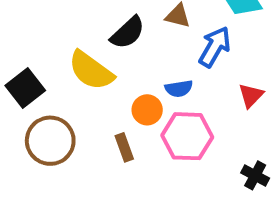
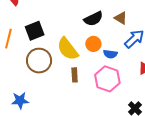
yellow semicircle: (91, 71) -> (68, 49), moved
orange circle: (147, 110) -> (93, 44), moved

